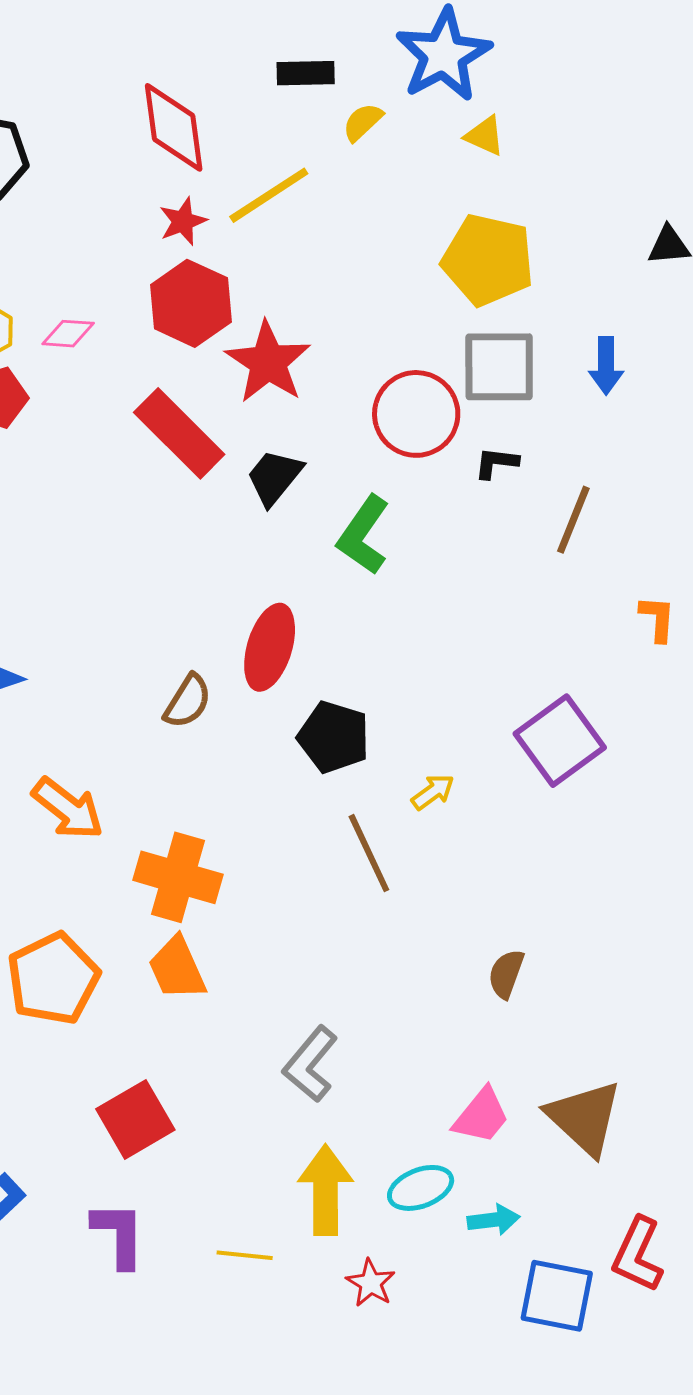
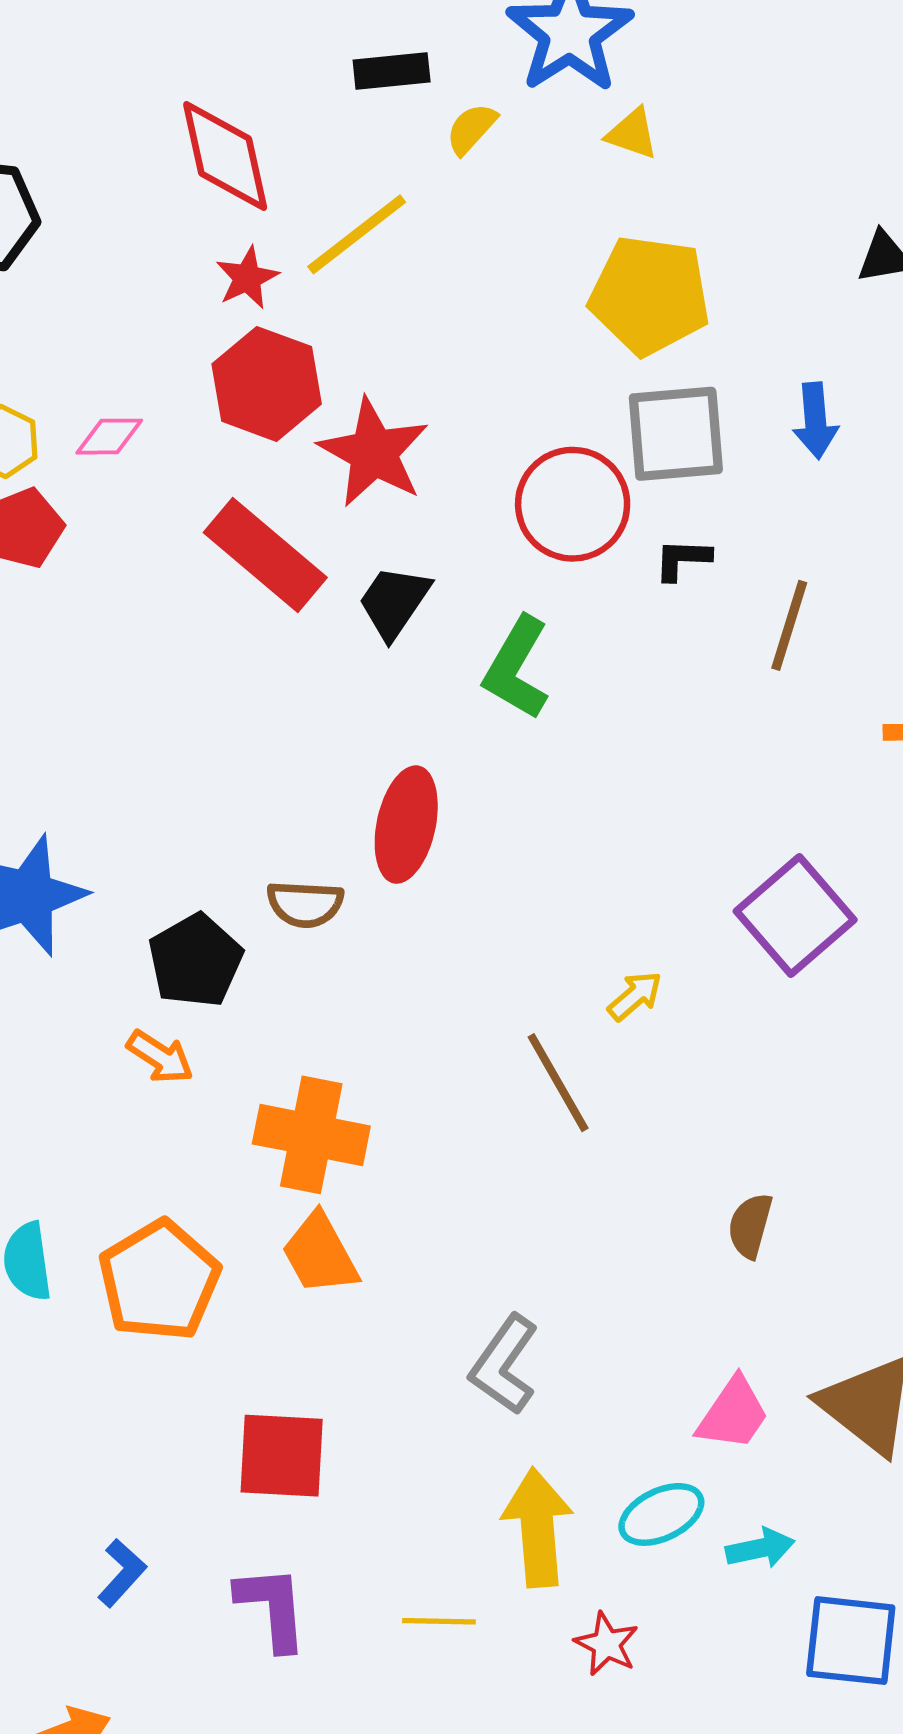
brown semicircle: (188, 701) -> (305, 904), turned 66
black pentagon: (334, 737) -> (195, 961), moved, turned 30
orange arrow: (68, 809) -> (160, 1057), size x0.7
red square: (135, 1119) -> (282, 1456), turned 38

